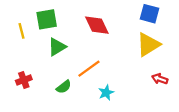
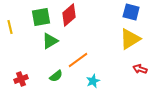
red diamond: (97, 25) -> (69, 15), moved, turned 75
yellow line: (21, 31) -> (10, 27), moved
red cross: (24, 80) -> (21, 79), moved

